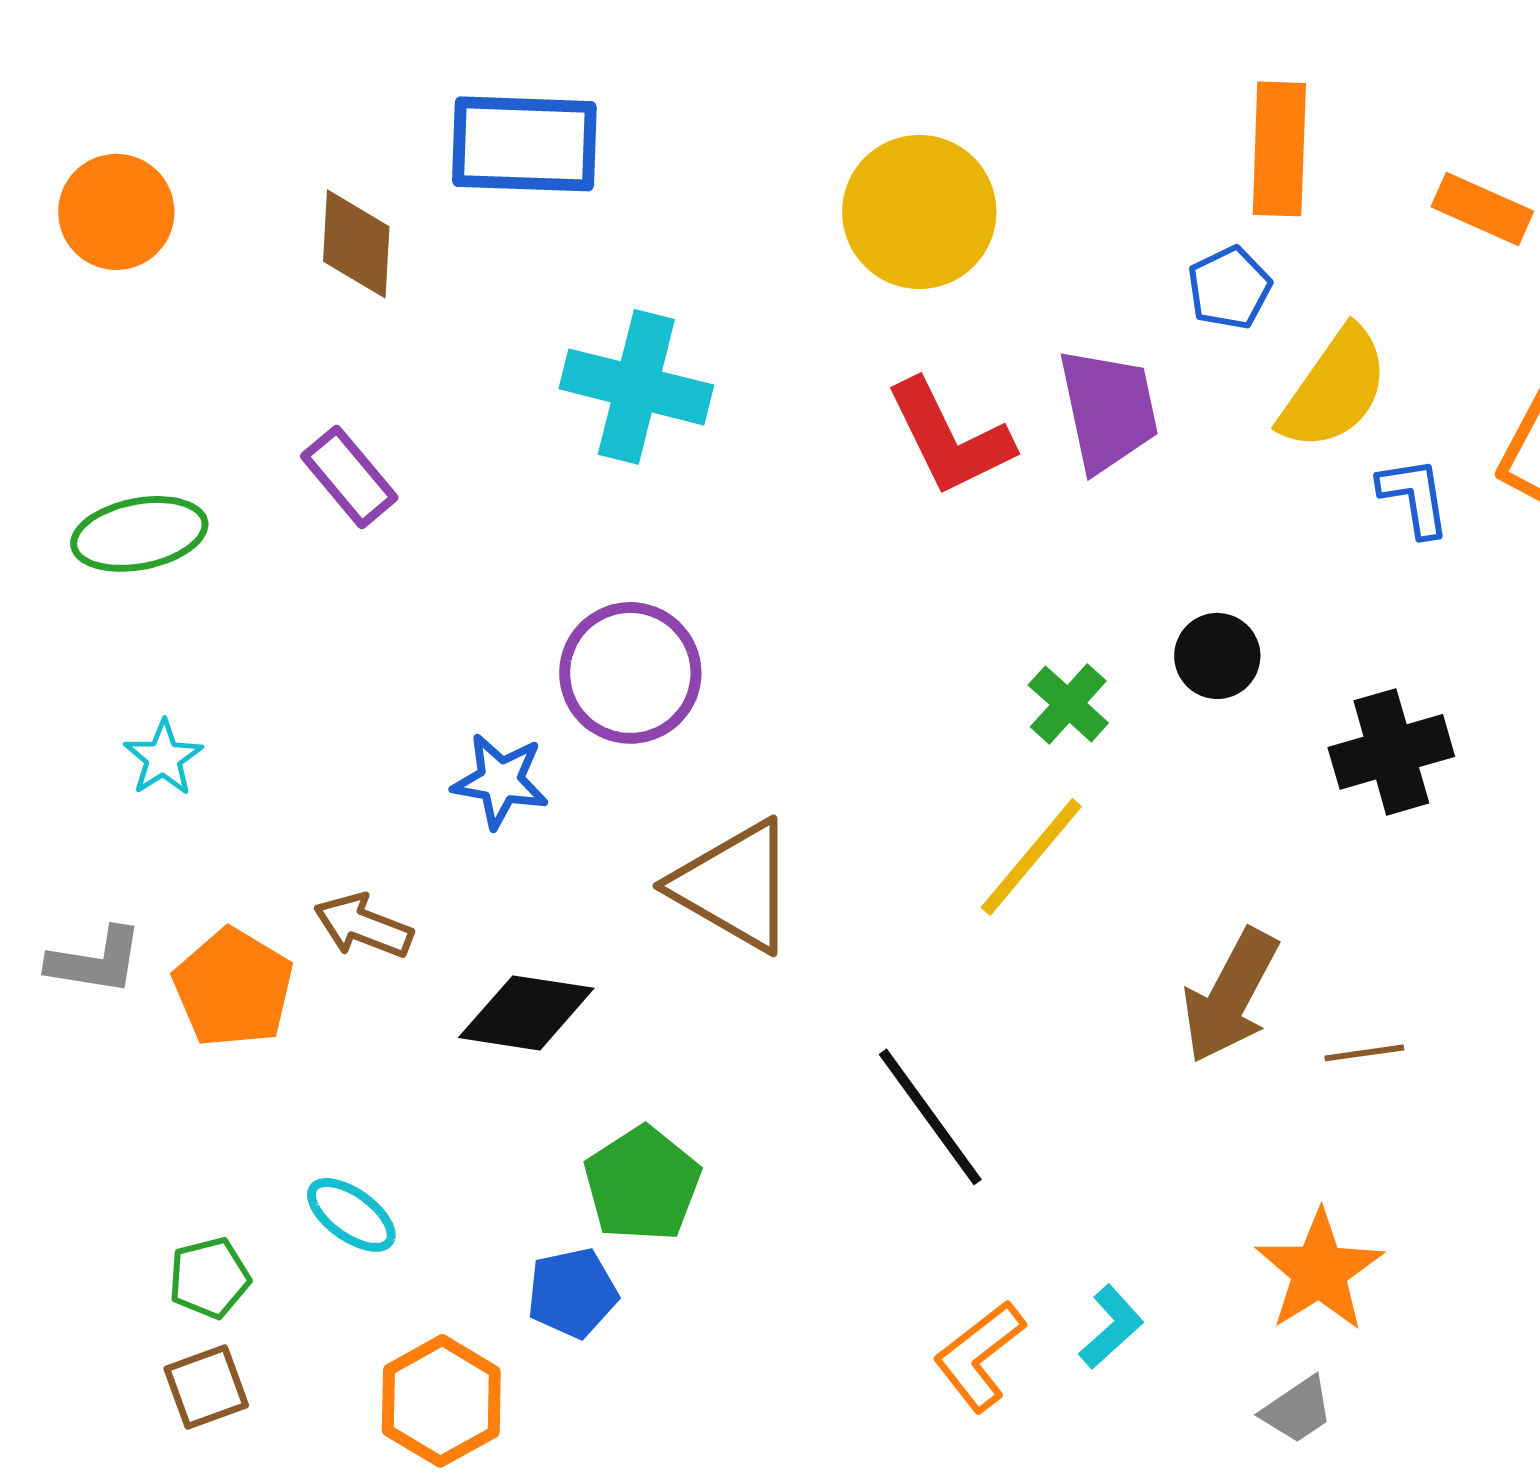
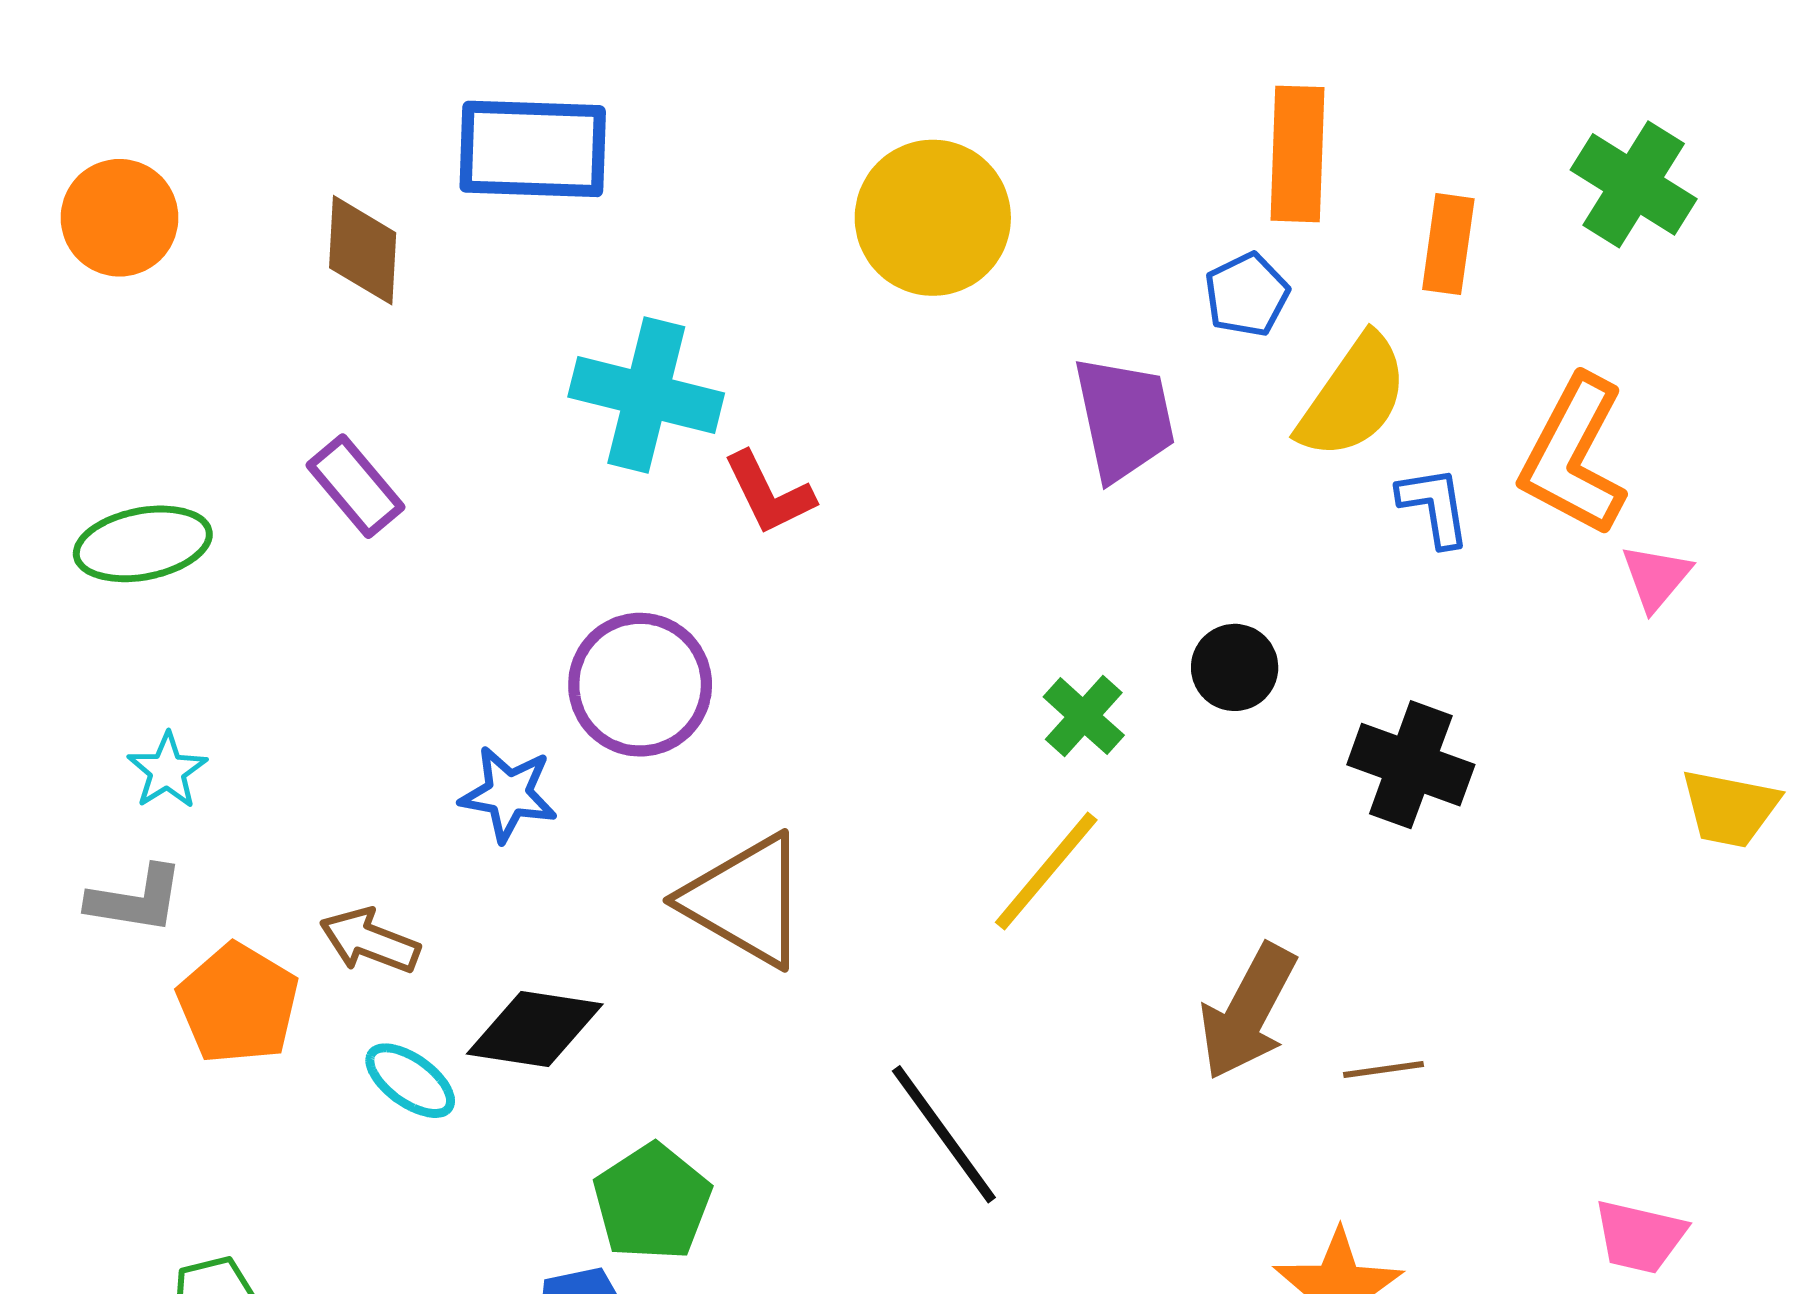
orange rectangle: (1482, 209) -> (1448, 244), moved, turned 74
red L-shape: (949, 438) -> (769, 493), moved, size x0.7
black cross: (1391, 752) -> (1411, 765), turned 36
gray L-shape: (95, 961) -> (136, 899), moved
cyan ellipse: (351, 1215) -> (410, 1081), moved

